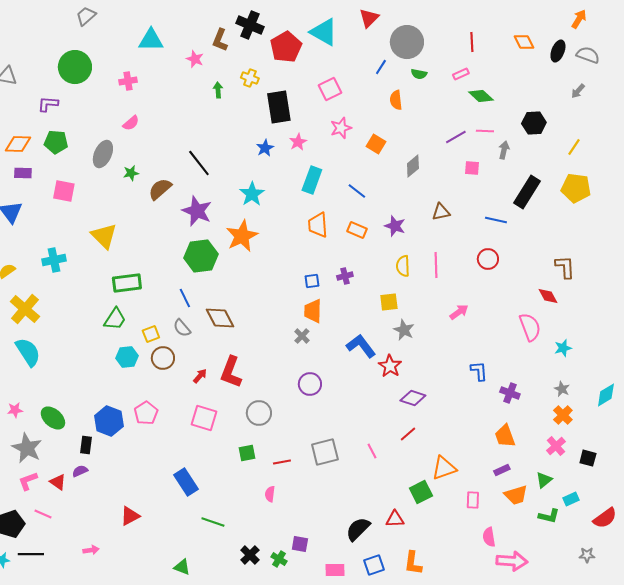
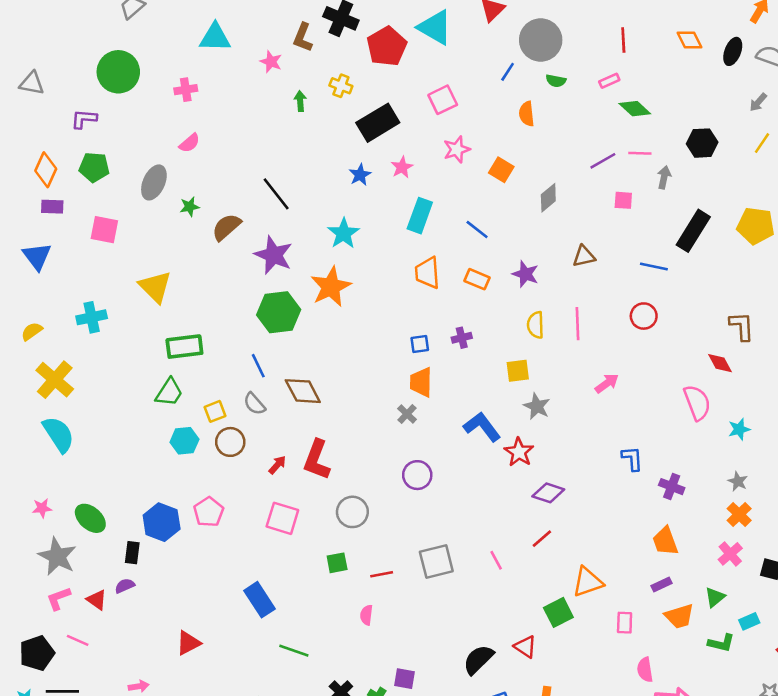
black rectangle: (279, 107) -> (378, 123), turned 68
orange diamond: (18, 144) -> (46, 170), turned -68
yellow line: (574, 147) -> (762, 143), moved
red triangle: (395, 519) -> (525, 647), turned 36

